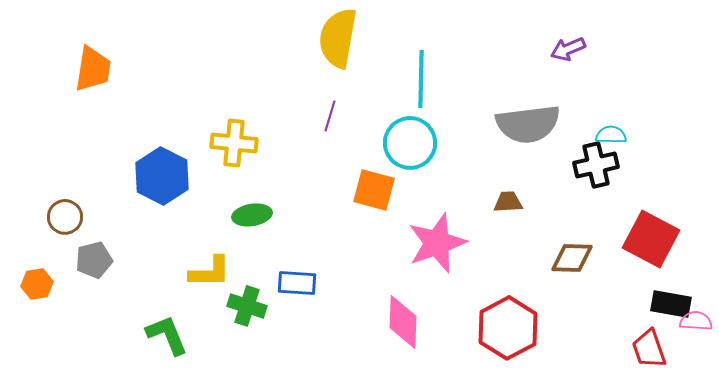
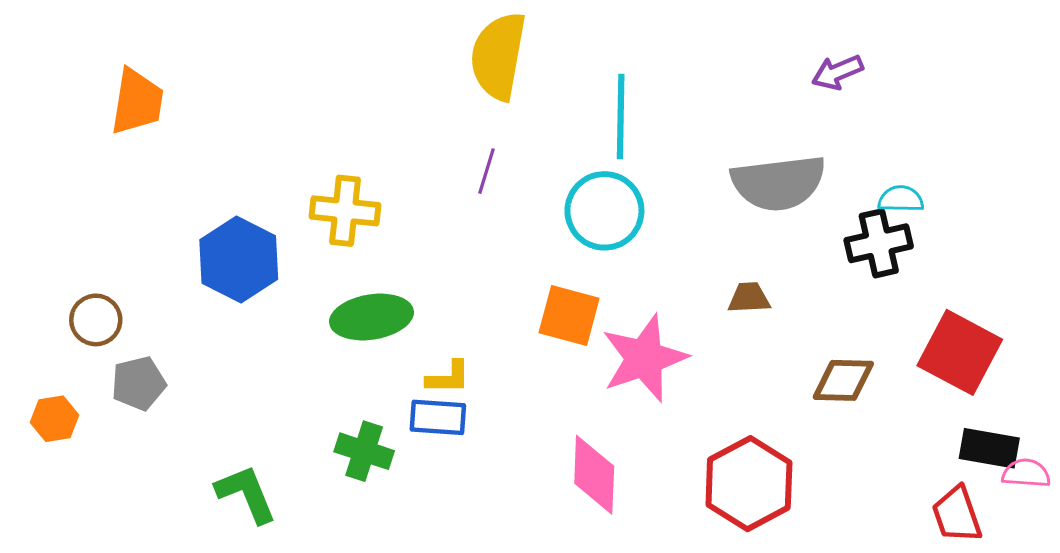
orange square: (374, 190) -> (569, 316), moved
green ellipse: (252, 215) -> (372, 317), size x1.4
yellow L-shape: (210, 272) -> (448, 377), moved, size x0.7

